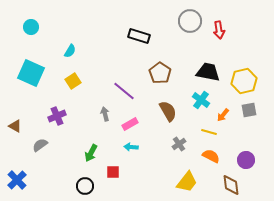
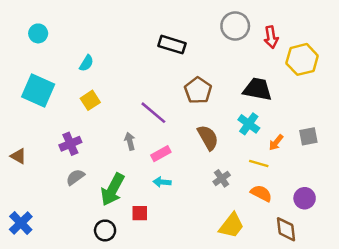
yellow hexagon: (244, 81) -> (302, 59), moved
gray semicircle: (40, 145) -> (75, 177), moved
green arrow: (91, 153) -> (112, 190), size x1.5

